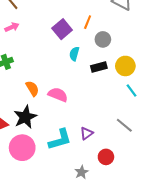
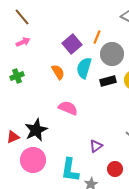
gray circle: (103, 39) -> (112, 54), size x1.5
cyan semicircle: (74, 54) -> (84, 68), size x1.5
orange semicircle: (32, 88) -> (58, 72), moved
cyan L-shape: (60, 140) -> (70, 170), moved, turned 115

